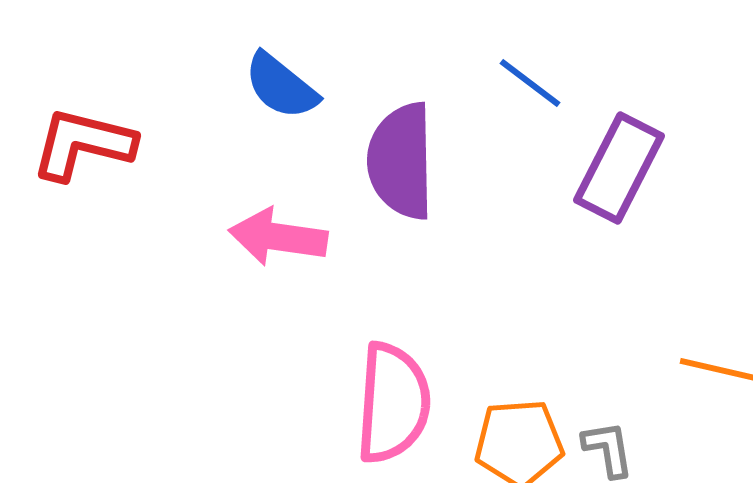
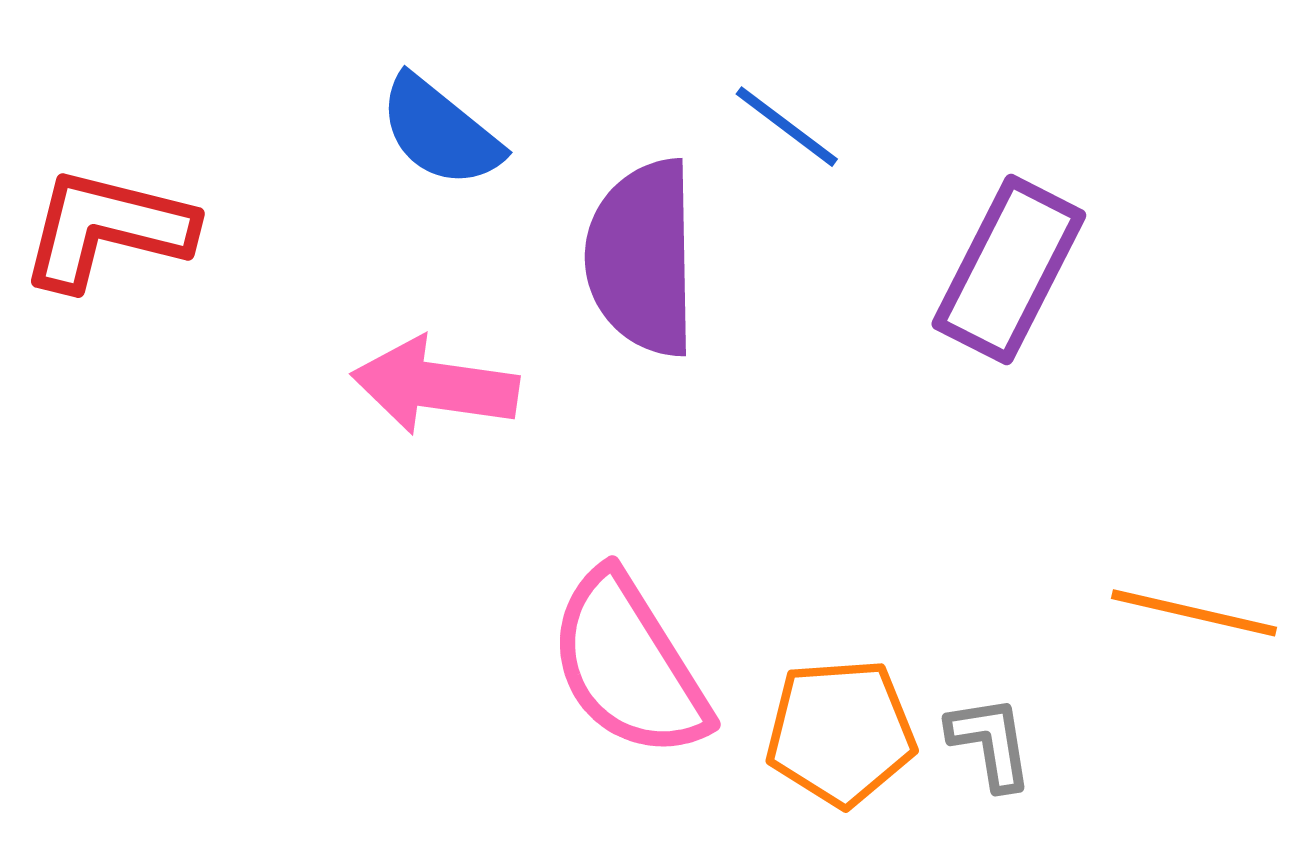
blue line: (530, 83) -> (787, 127), moved
pink semicircle: (393, 403) -> (629, 665), turned 144

